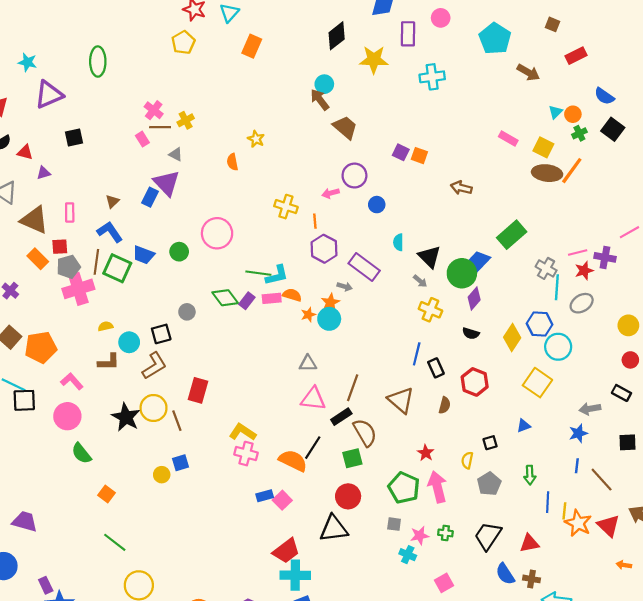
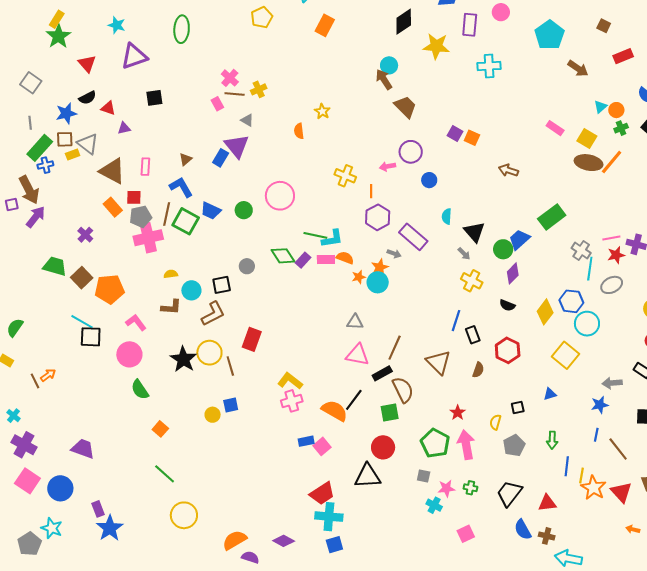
green circle: (462, 273) -> (503, 249), size x0.7
pink cross: (246, 454) -> (292, 401), turned -35

